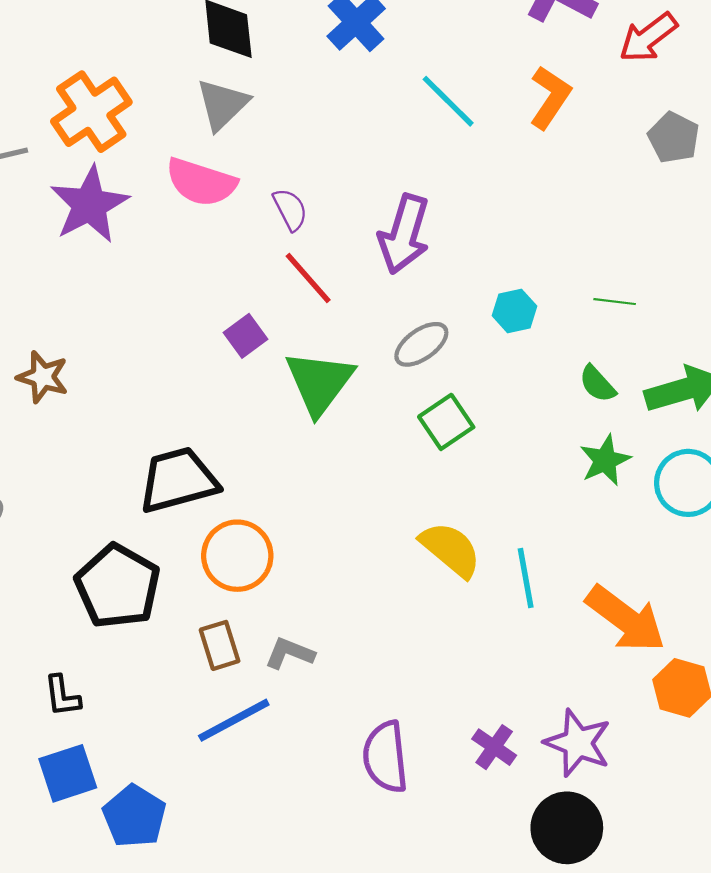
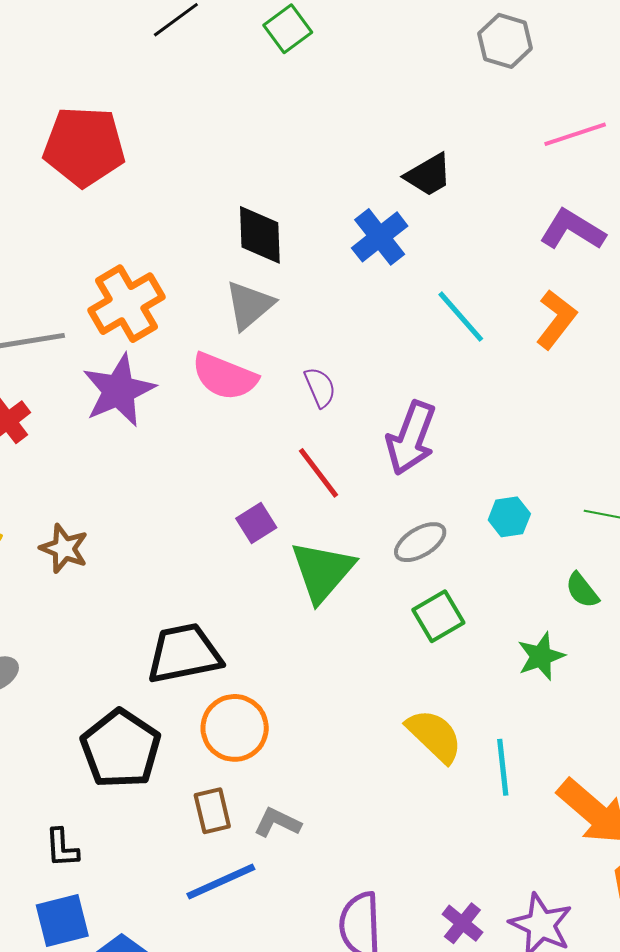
purple semicircle: (290, 209) -> (320, 387), moved
green star: (605, 460) -> (541, 656), moved

